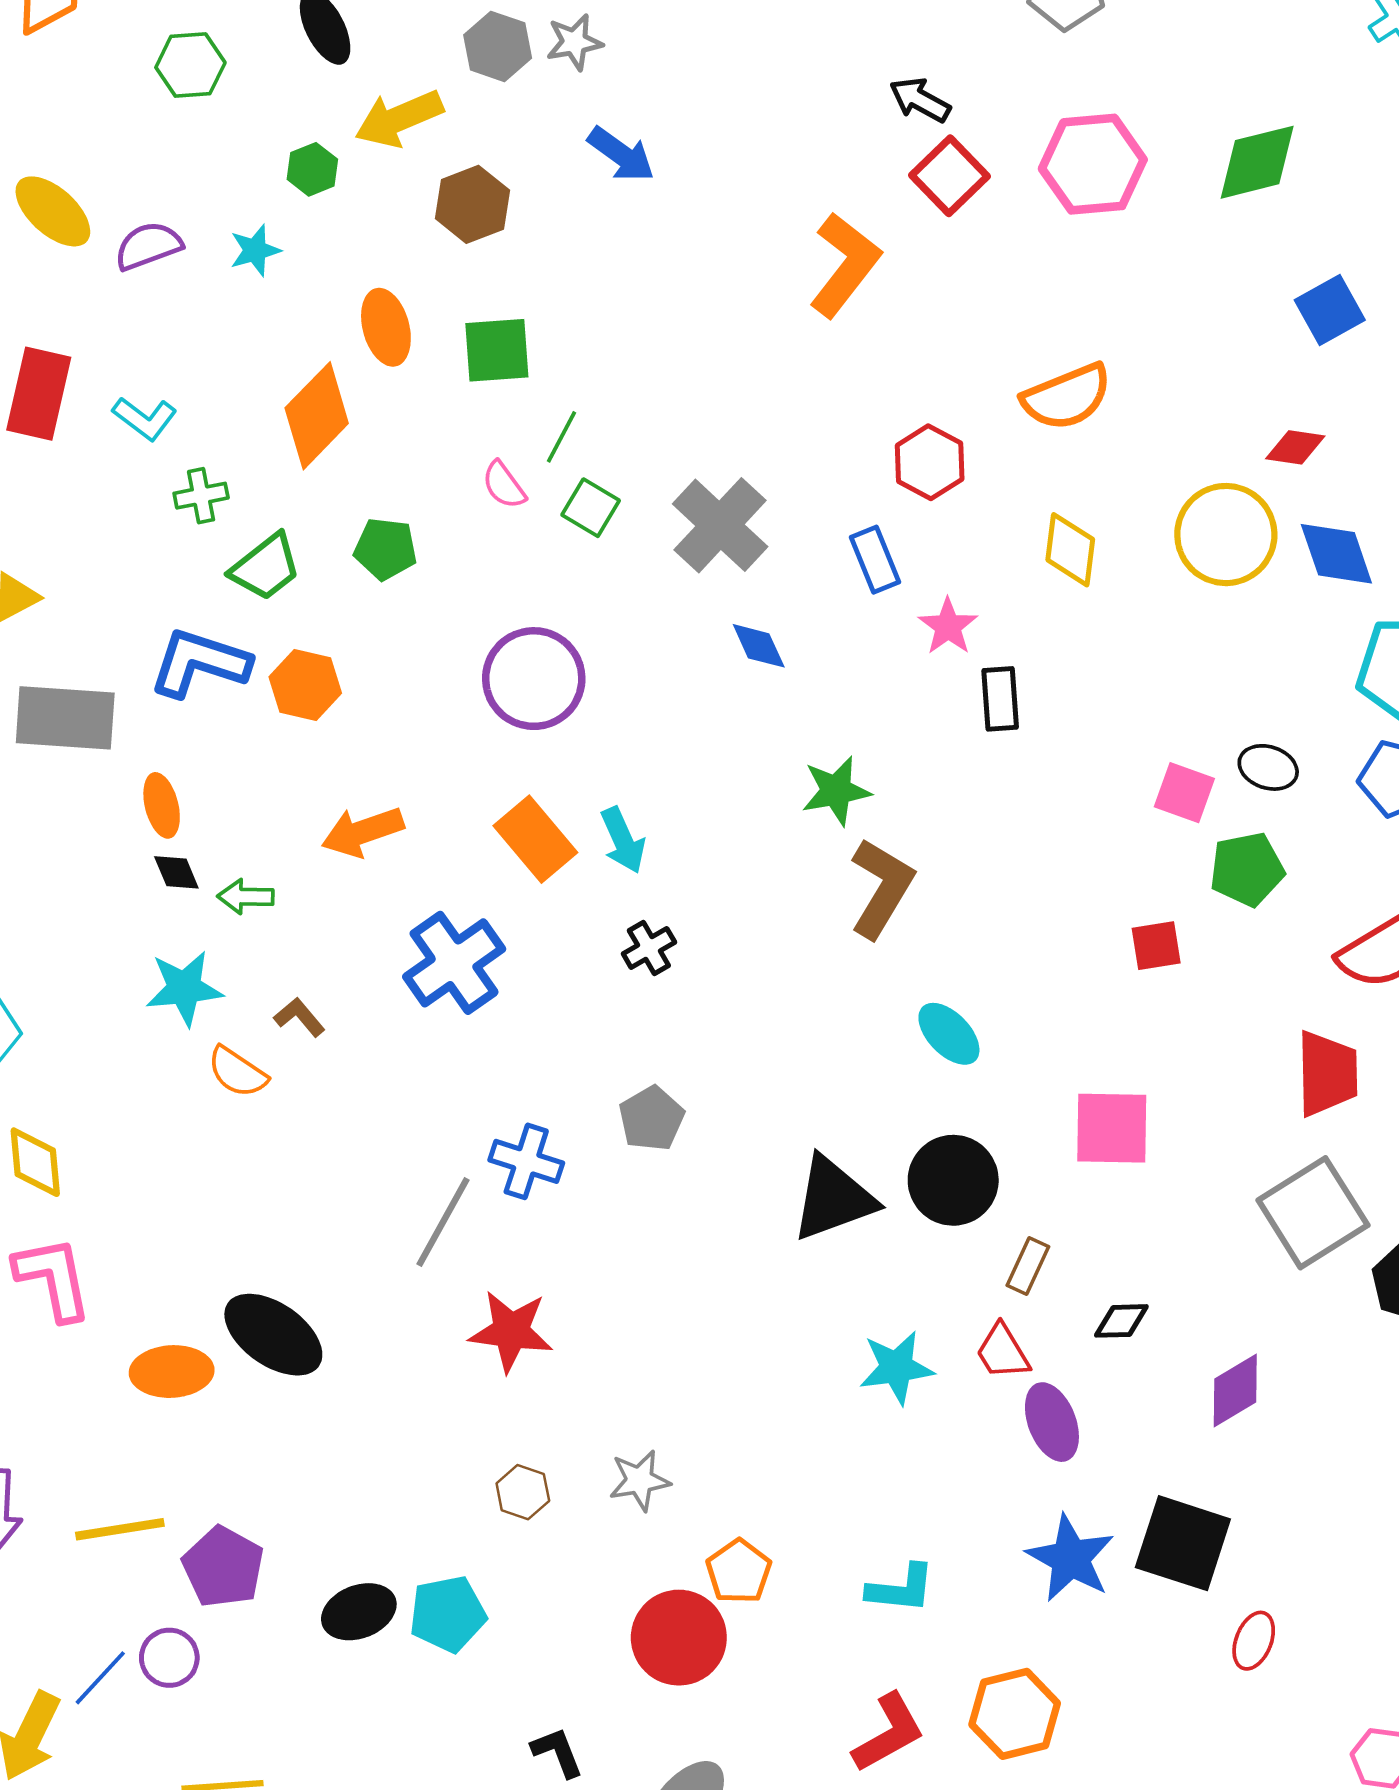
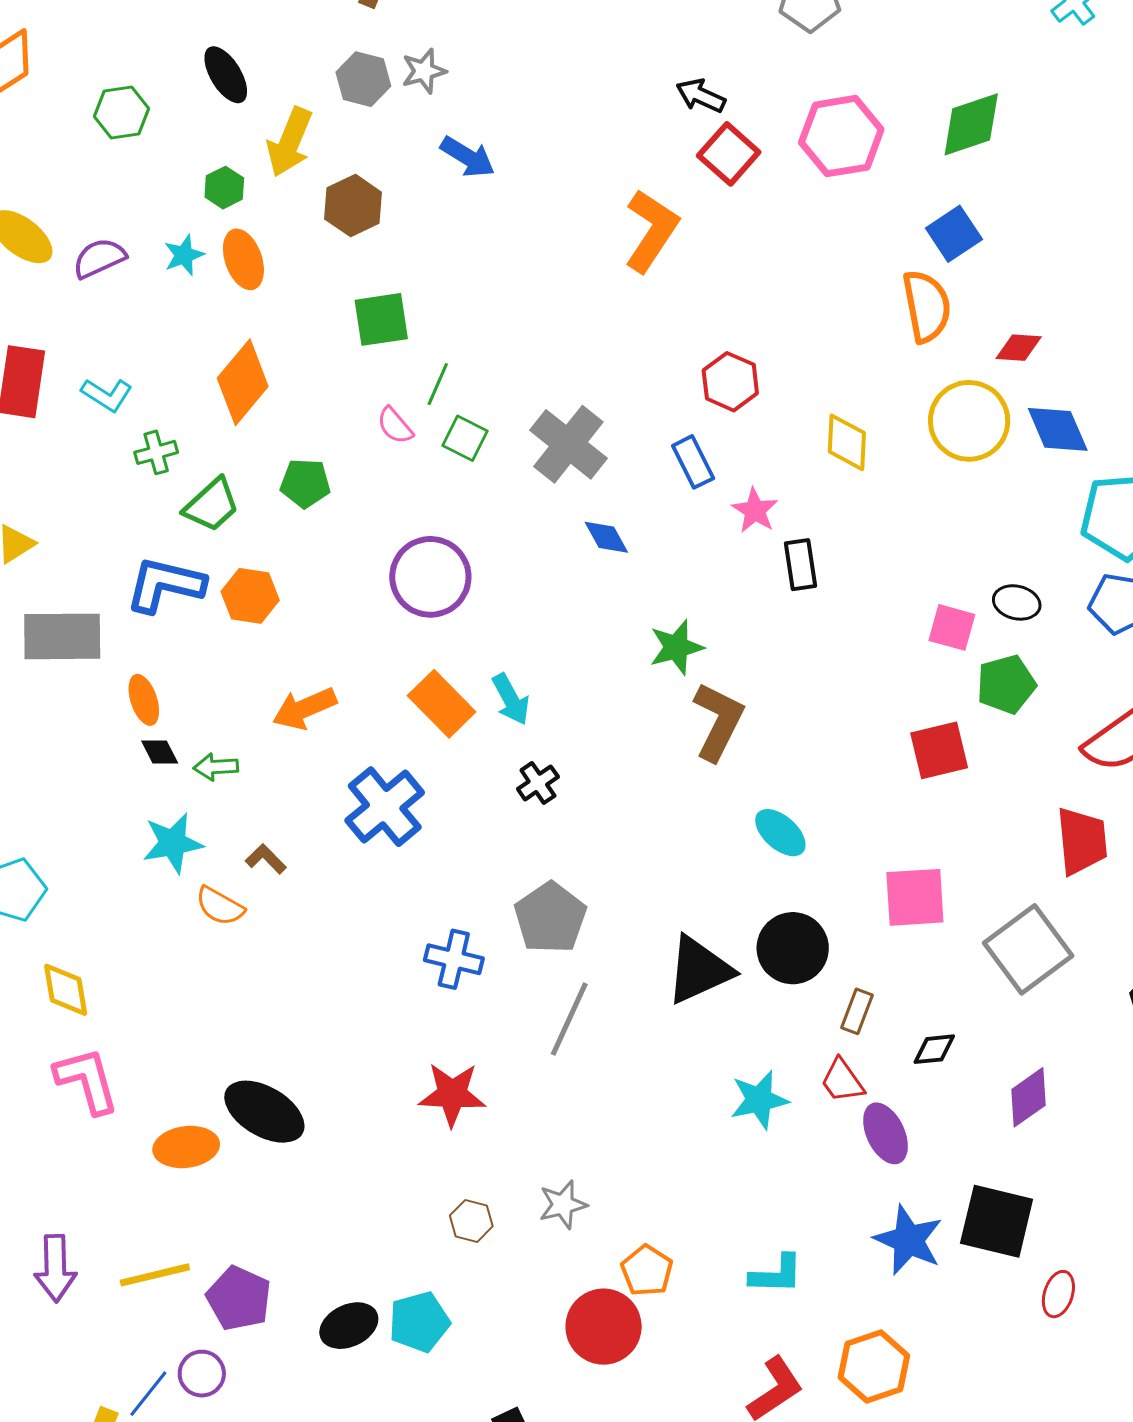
yellow arrow: (399, 119) -> (290, 142), turned -40
blue square: (1330, 310) -> (954, 234), moved
orange ellipse: (386, 327) -> (243, 259), moved
orange semicircle: (1067, 397) -> (927, 306), moved, turned -74
red square: (1156, 946) -> (939, 750), size x1.4
gray pentagon: (651, 1119) -> (550, 918), size x1.4
gray square: (1313, 1213) -> (1028, 949), moved
gray line: (443, 1222) -> (569, 1019), moved

